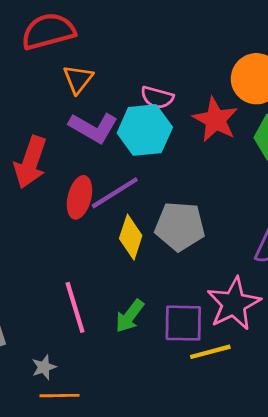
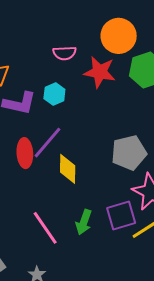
pink semicircle: (157, 97) -> (65, 53), moved
cyan hexagon: (145, 130) -> (54, 94), size x0.6
gray pentagon: (180, 226) -> (129, 153), moved

